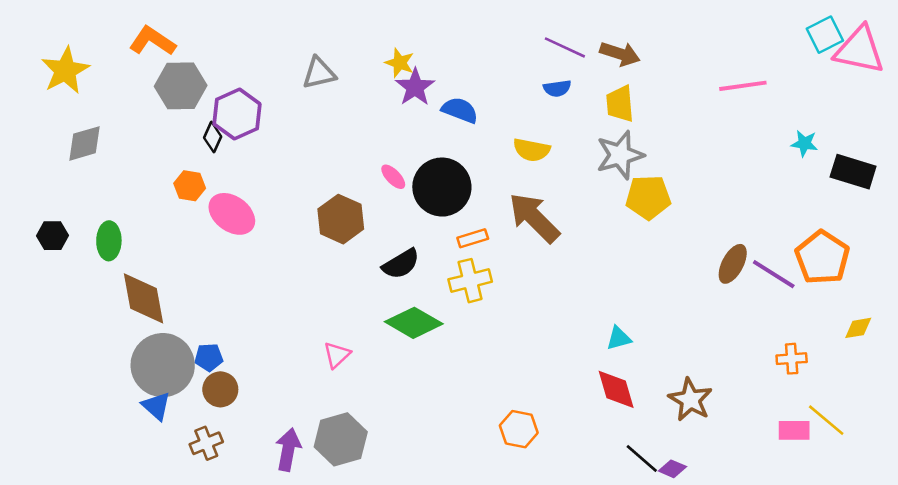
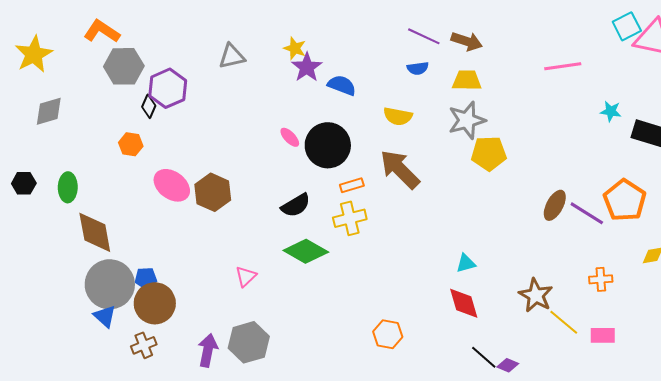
yellow trapezoid: (620, 104) -> (467, 80), turned 96
pink ellipse: (232, 214) -> (172, 185), moved
brown hexagon: (341, 219) -> (213, 192), moved
brown circle: (220, 389) -> (155, 303), size x1.5
brown star: (690, 400) -> (536, 295), moved
yellow line: (826, 420) -> (564, 322), moved

